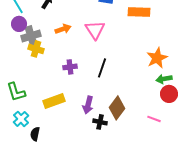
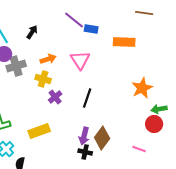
yellow cross: (36, 49) -> (43, 79), moved
purple cross: (70, 67) -> (55, 97), turned -32
green arrow: (164, 79) -> (159, 109), moved
purple arrow: (88, 105) -> (84, 136), moved

